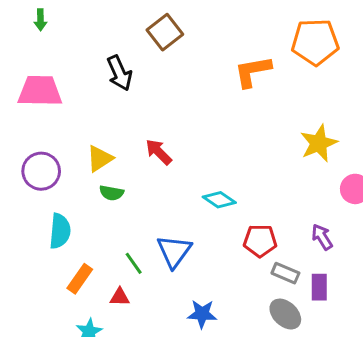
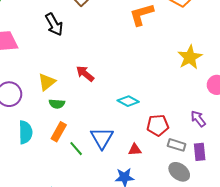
orange rectangle: (80, 279) -> (59, 132), moved
red triangle: (120, 297) -> (135, 150), moved

